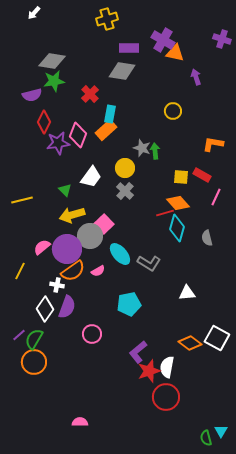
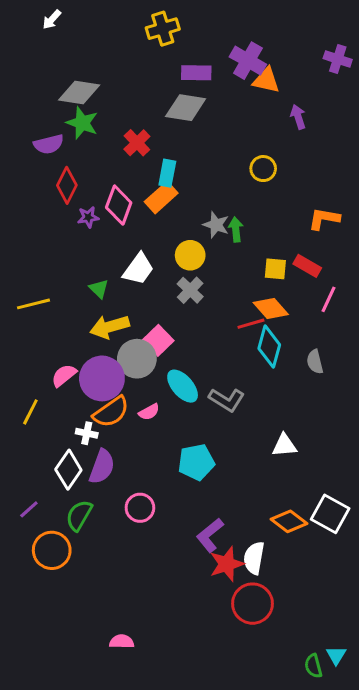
green star: (54, 81) -> (82, 123), turned 30
purple star: (58, 143) -> (88, 217), size x0.6
green semicircle: (34, 339) -> (79, 515), moved

